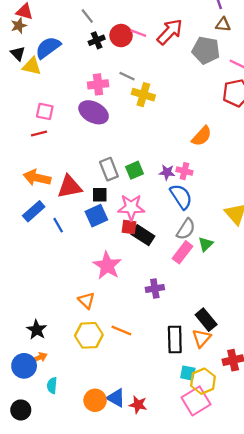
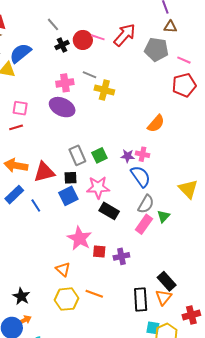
red square: (129, 227) -> (99, 251), moved

